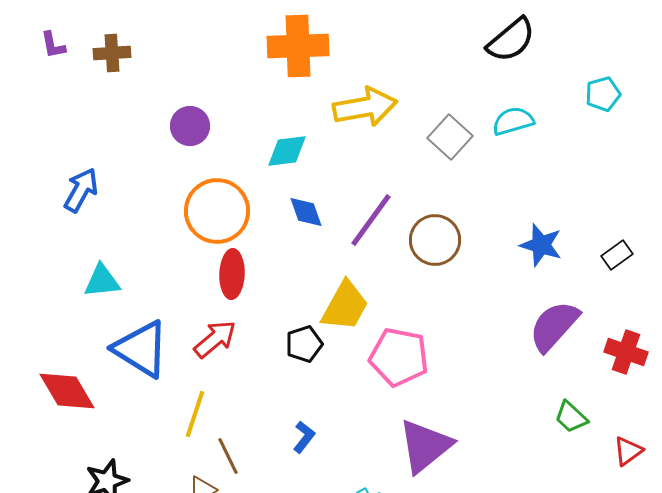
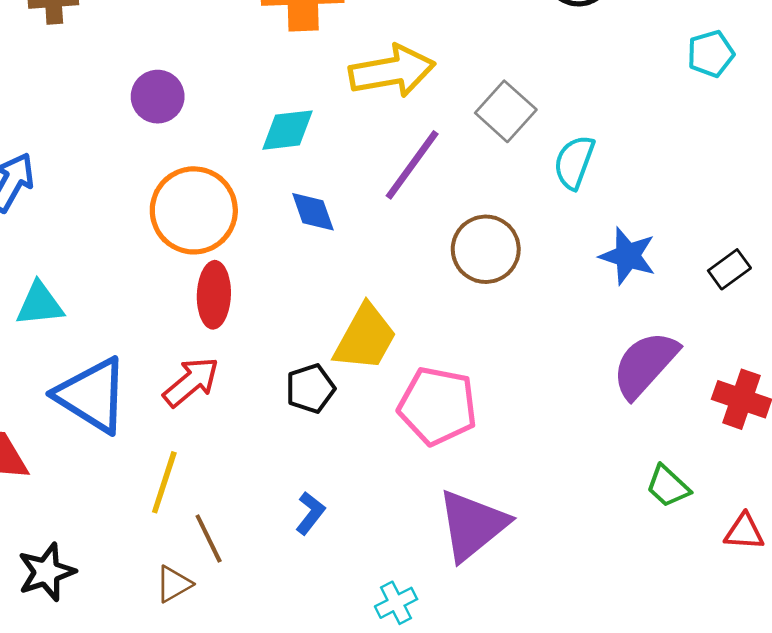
cyan semicircle: (513, 121) -> (574, 162), moved, turned -54
purple line: (371, 220) -> (412, 165), moved
red triangle: (628, 451) -> (744, 532), turned 40

